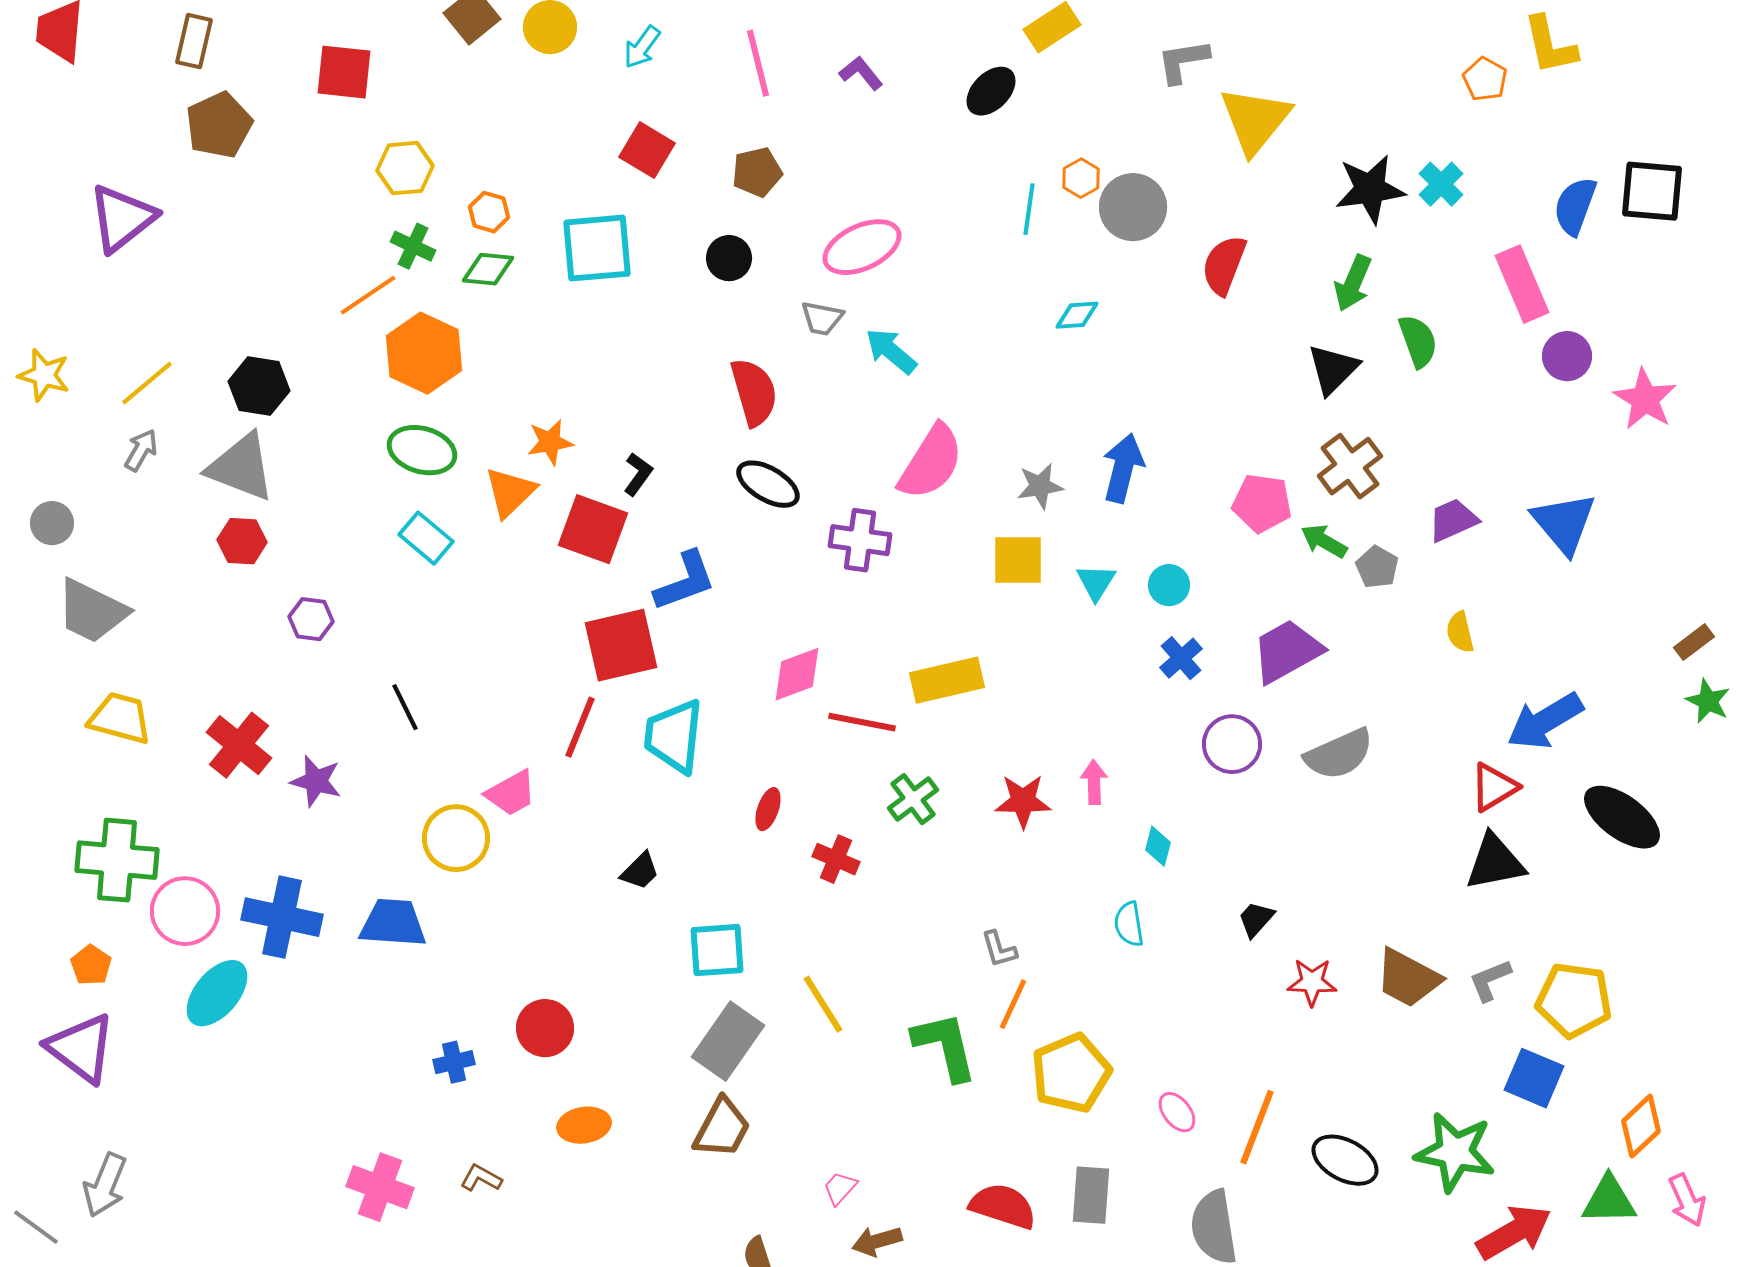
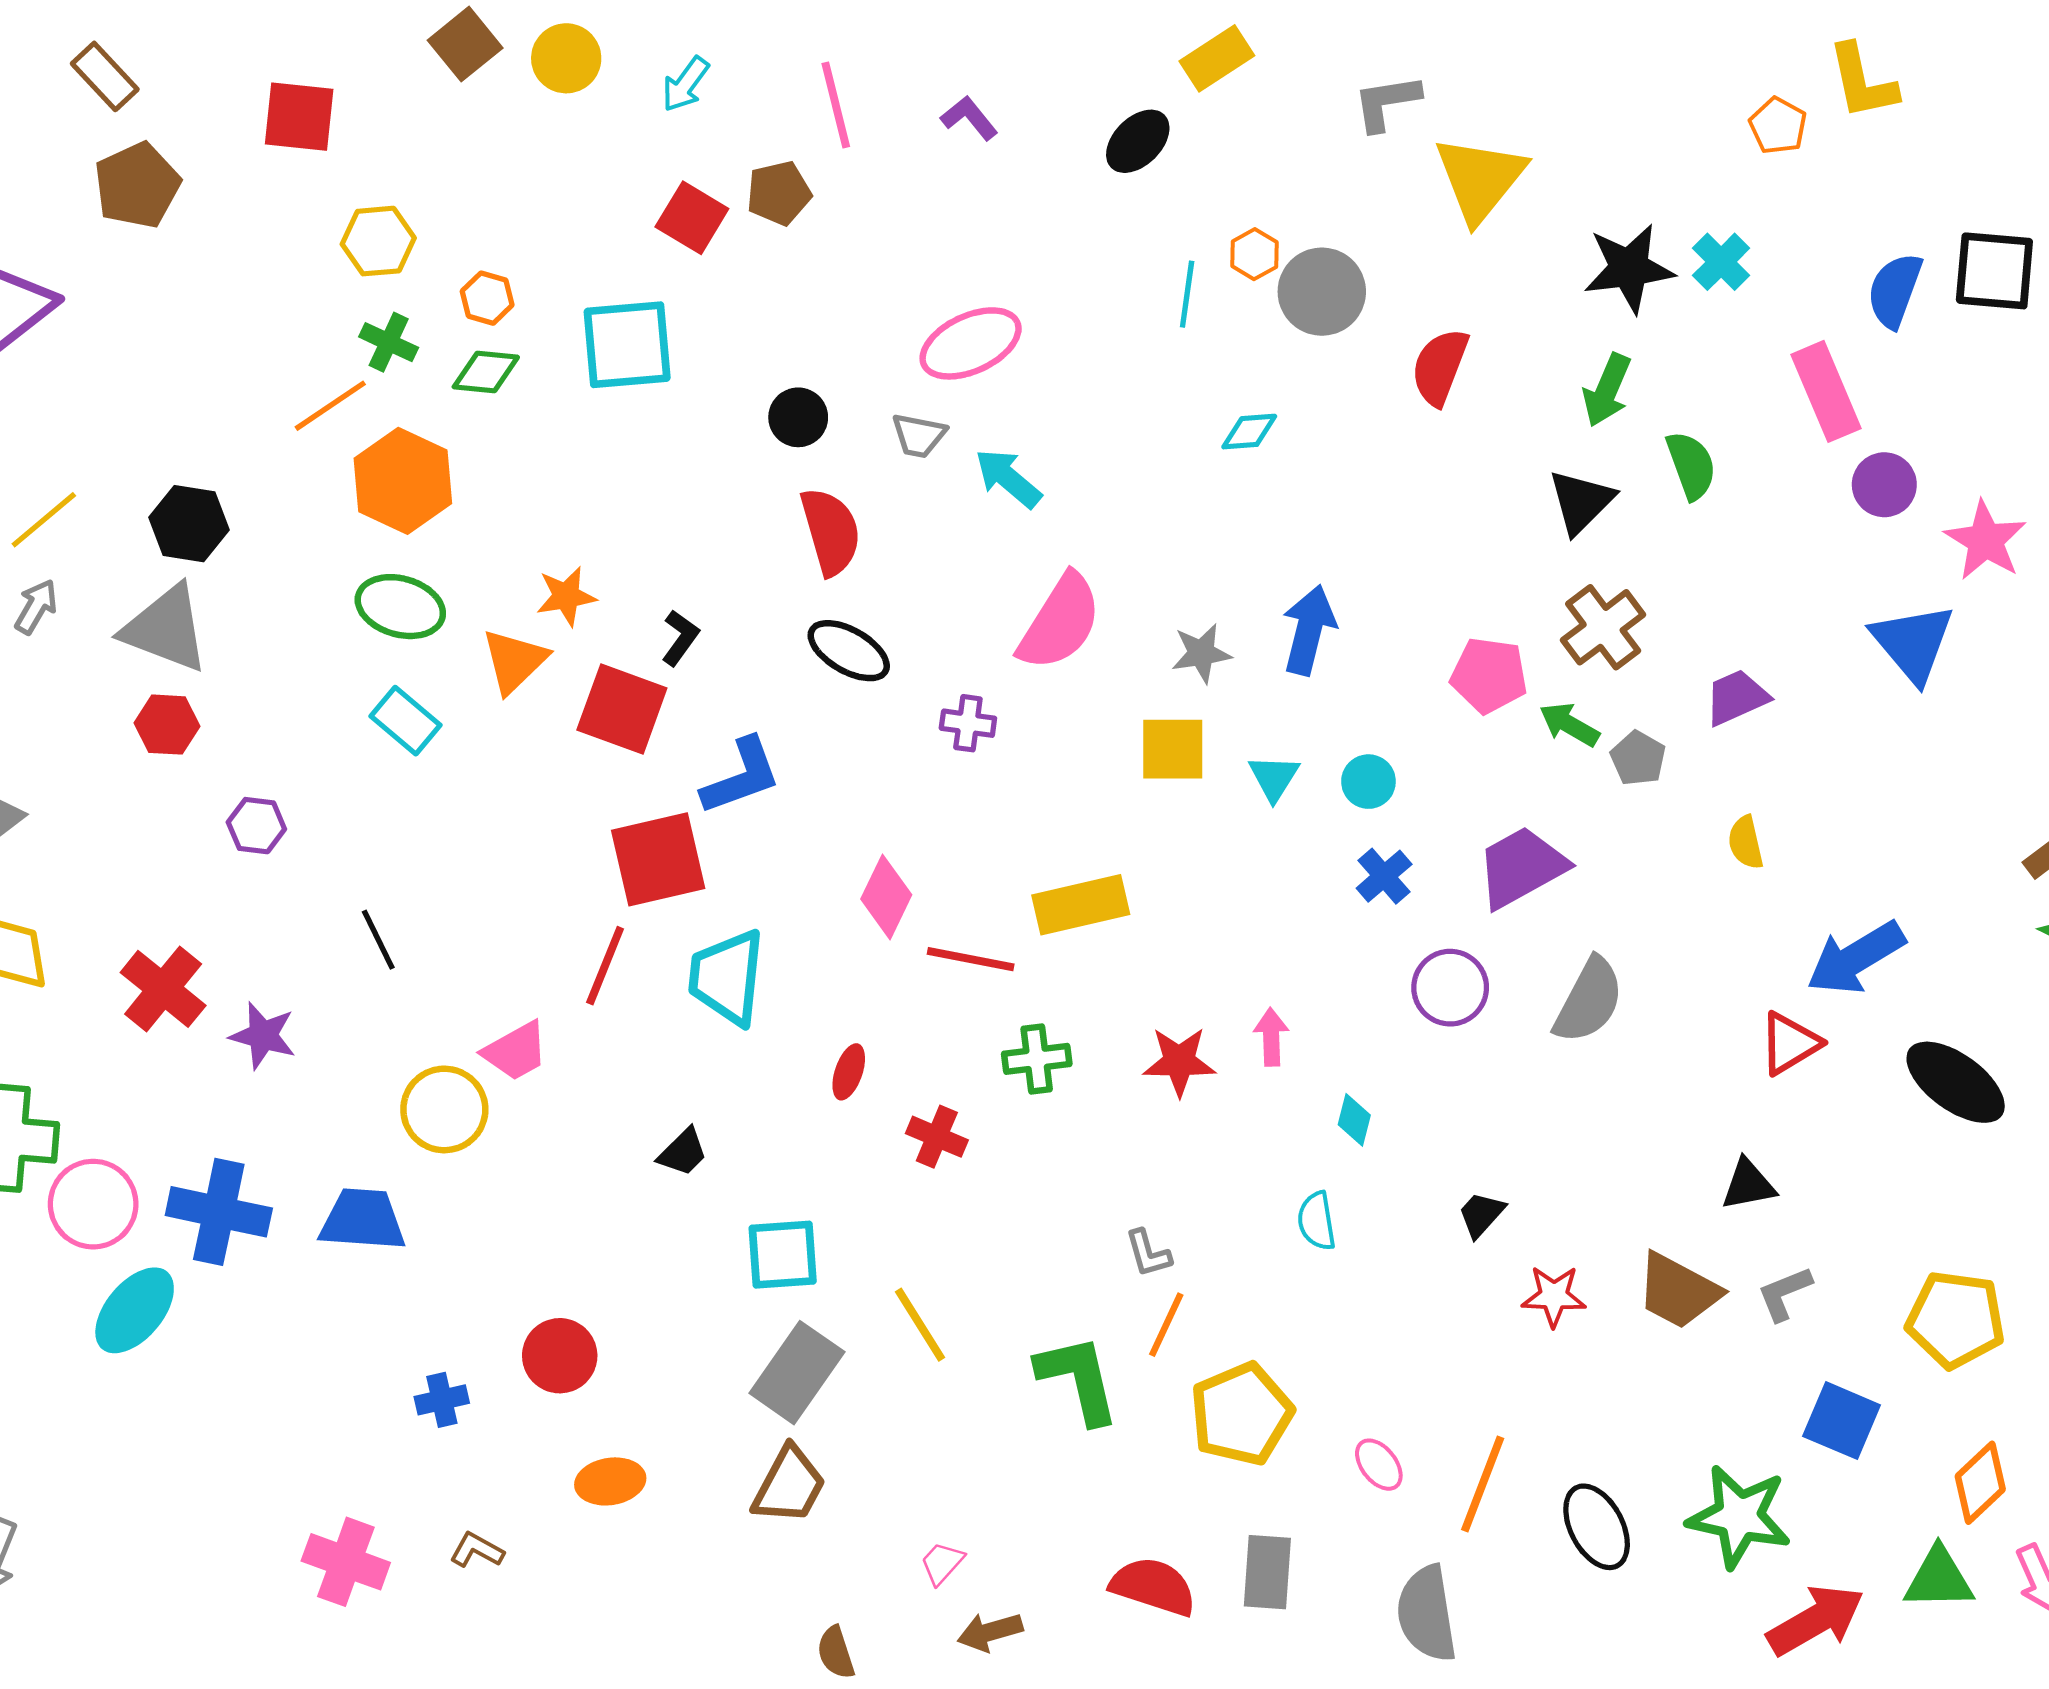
brown rectangle: (194, 41) -> (105, 76), turned -56
brown pentagon: (757, 172) -> (779, 193), moved
black circle: (729, 258) -> (798, 417), moved
blue triangle: (1564, 523) -> (1913, 643), moved
purple cross: (860, 540) -> (968, 723), size x0.7
pink diamond: (797, 674) -> (886, 897), turned -44
gray semicircle: (1339, 754) -> (1589, 1001), turned -38
green cross: (913, 799) -> (1037, 1059), turned 30
black triangle: (1495, 862) -> (1748, 1185), moved, size x0.7
yellow pentagon: (1574, 1000) -> (1956, 1319), moved
black ellipse: (1345, 1160) -> (1597, 1527), turned 34

